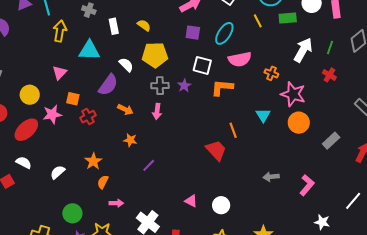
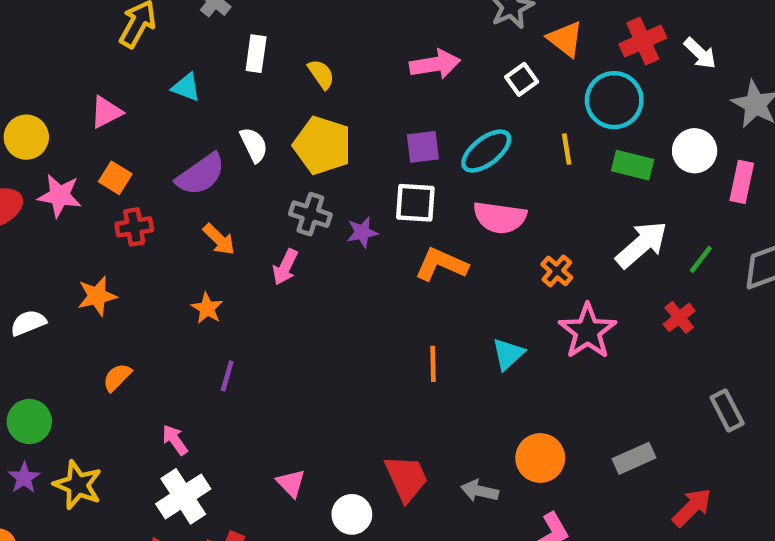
purple square: (193, 33) -> (423, 147), moved, turned -35
cyan triangle: (89, 50) -> (186, 87), size x0.6
white square: (202, 65) -> (415, 203), turned -30
orange circle: (299, 123) -> (540, 458), moved
red trapezoid: (216, 150) -> (406, 478), moved
orange star: (93, 161) -> (97, 296), moved
purple line: (149, 165) -> (227, 376), turned -48
pink arrow: (116, 203) -> (175, 440), moved, turned -144

